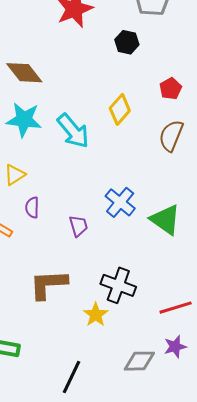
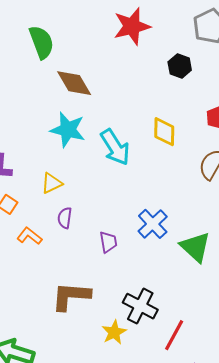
yellow diamond: (120, 109) -> (164, 132), turned -48
red line: (176, 308) -> (174, 335), moved, turned -52

